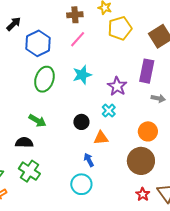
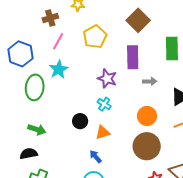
yellow pentagon: (120, 28) -> (95, 37), moved
cyan star: (82, 75) -> (59, 69), moved

